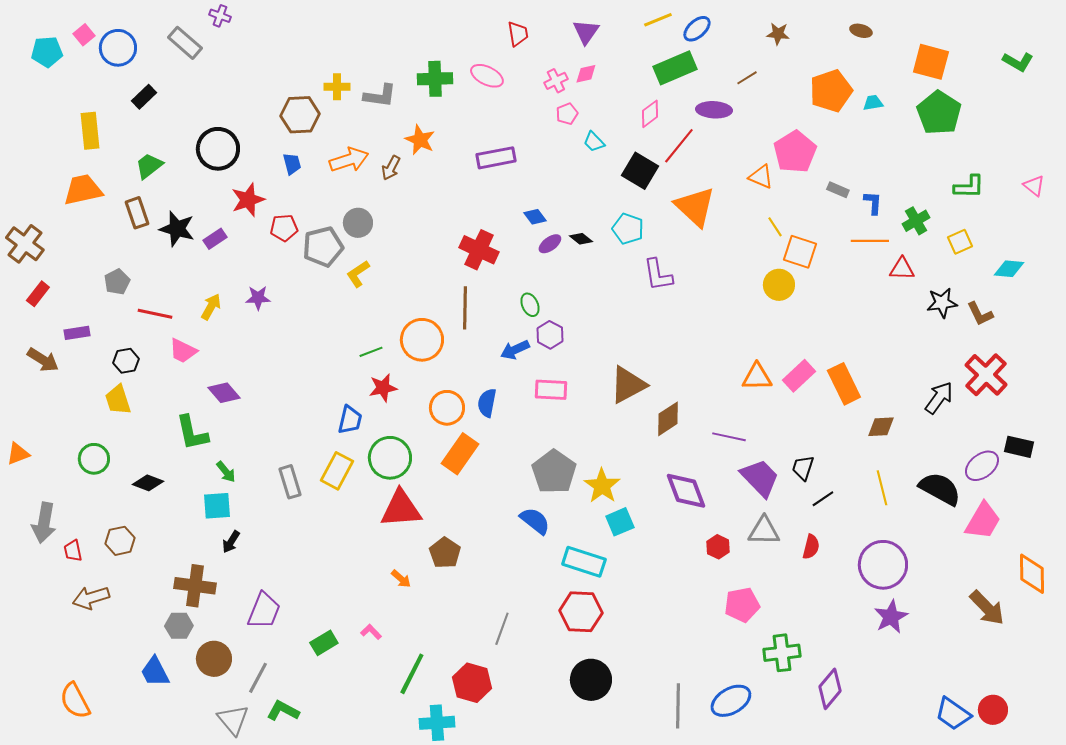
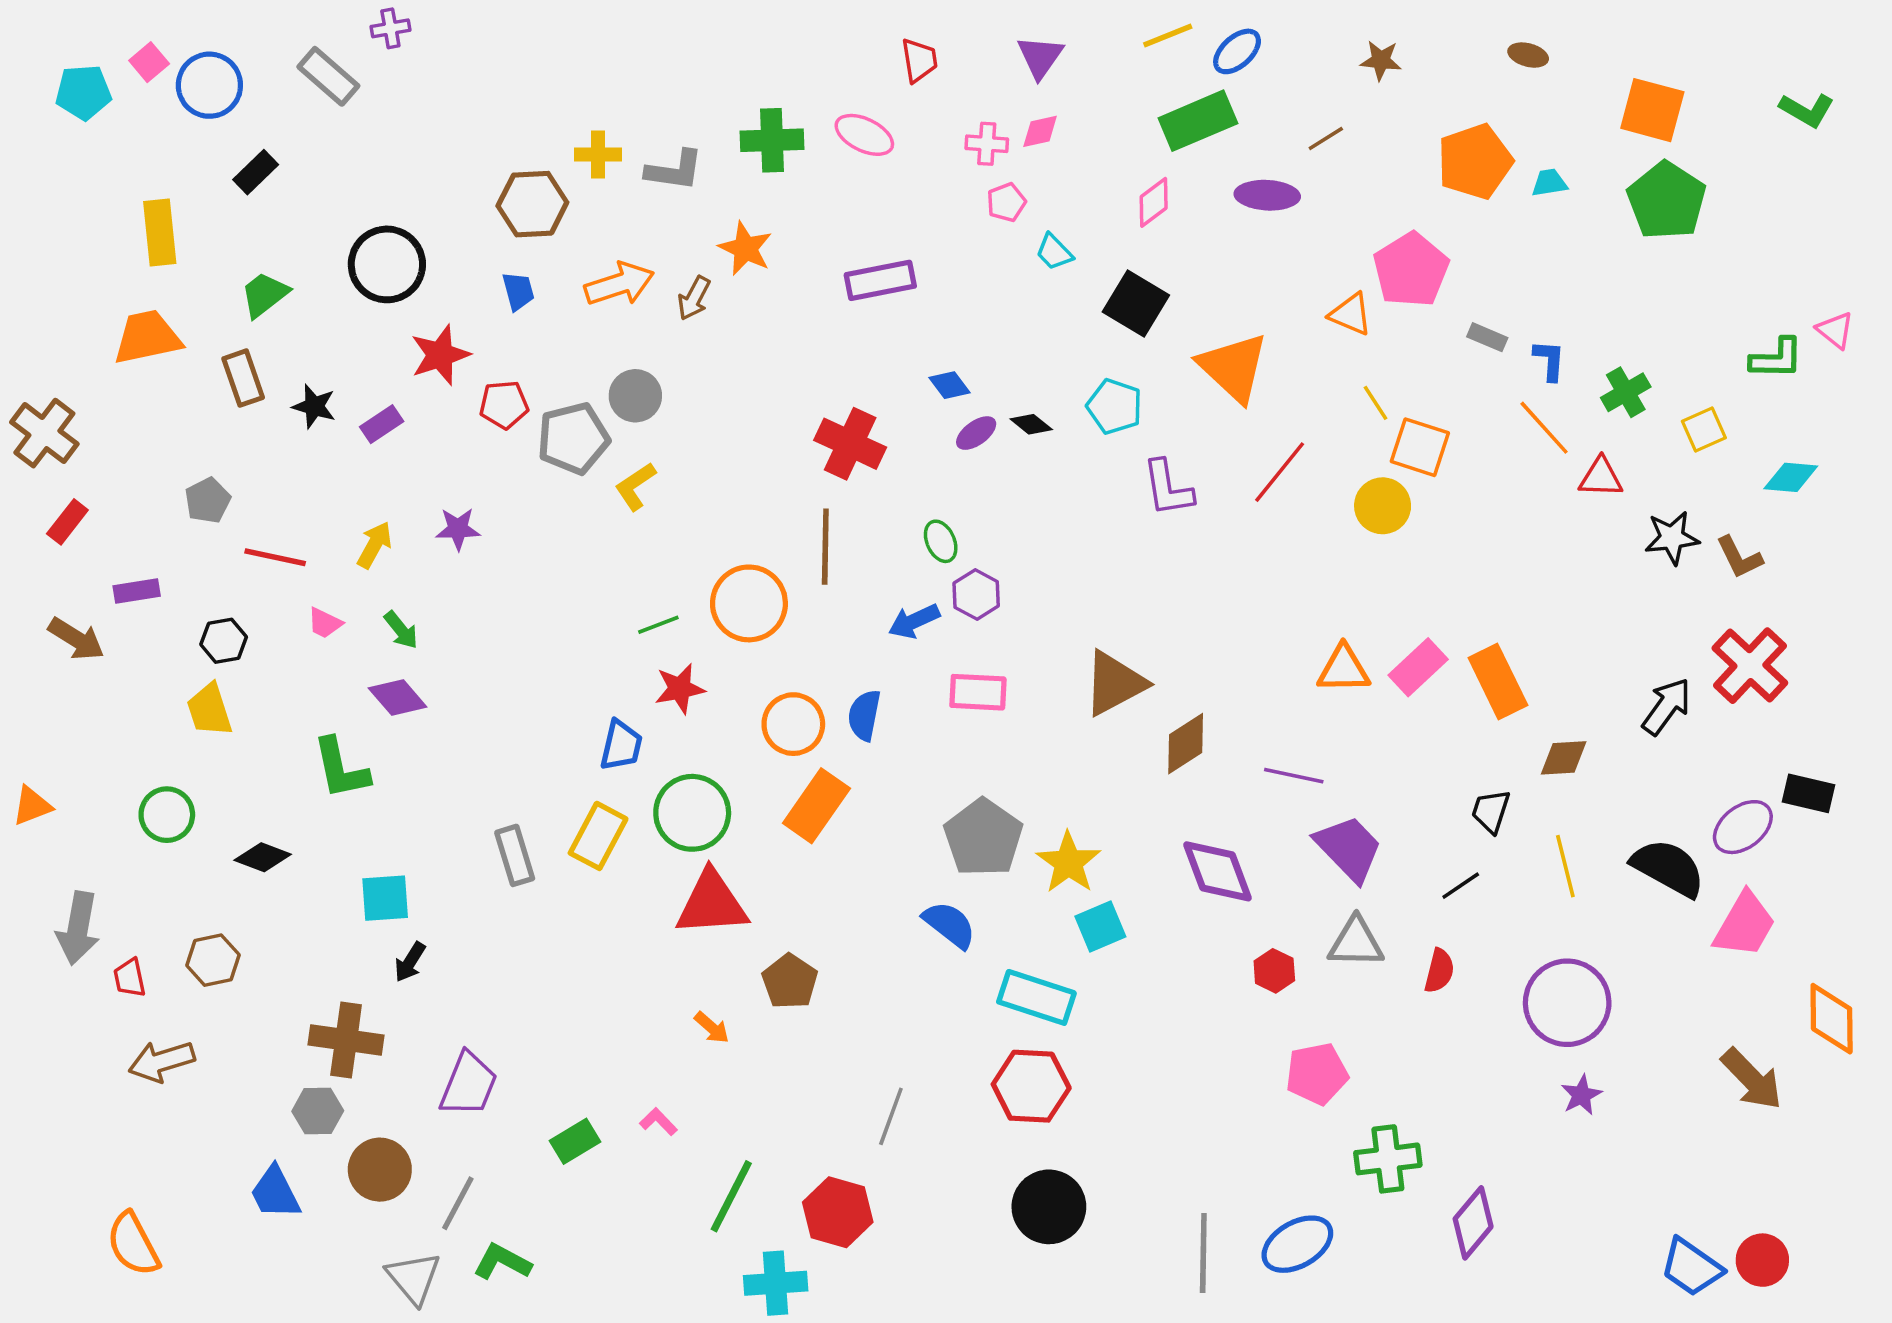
purple cross: (220, 16) -> (390, 28), turned -30
pink cross: (556, 81) -> (987, 144), turned 30
red line: (679, 146) -> (1280, 472), moved
green L-shape: (969, 187) -> (1777, 359), moved
black star: (177, 229) -> (314, 406), size x0.7
orange line: (870, 241) -> (1544, 428), turned 48
pink trapezoid: (183, 351) -> (325, 623), size x0.7
black trapezoid: (803, 468) -> (1491, 811), moved
green arrow: (226, 472) -> (401, 630), moved
purple star: (891, 617) -> (1581, 1095), size x0.7

